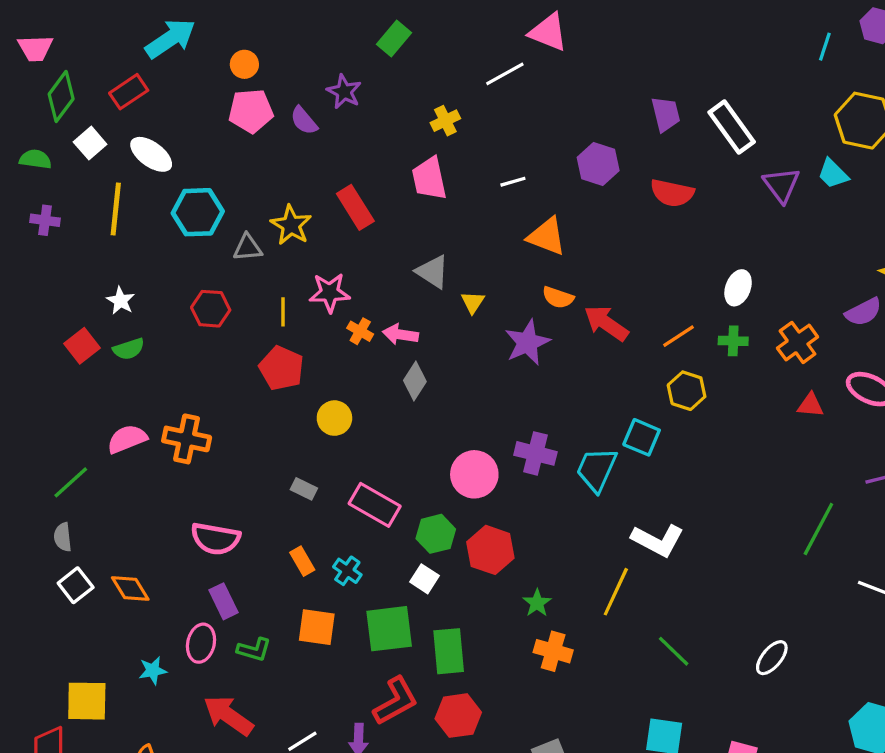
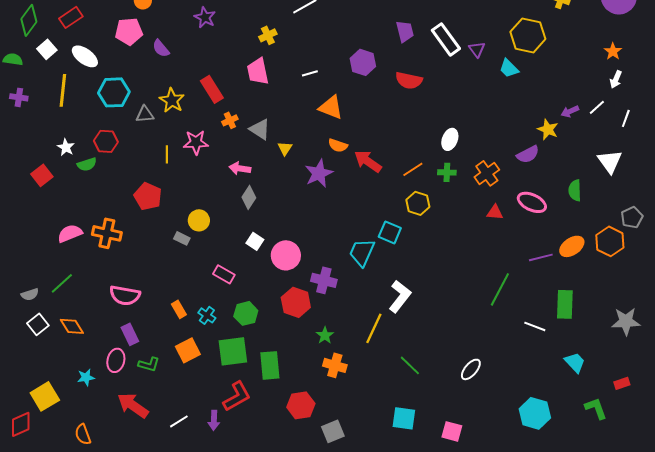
pink pentagon: (251, 111) -> (129, 31), moved
purple semicircle: (304, 121) -> (161, 48), moved
purple triangle: (781, 185) -> (477, 49), moved, size x0.7
red hexagon: (211, 309) -> (106, 141), moved
orange cross: (360, 331) -> (230, 120), moved, turned 35
green semicircle: (129, 349) -> (87, 164), moved
red pentagon: (281, 368) -> (148, 196), moved
purple cross: (535, 453) -> (324, 280), moved
green line: (71, 482) -> (62, 283), moved
gray rectangle: (304, 489) -> (182, 238), moved
pink rectangle: (375, 505) -> (224, 274), size x0.7
green hexagon: (436, 534) -> (246, 313), moved
gray semicircle: (63, 537) -> (30, 294), turned -102
white L-shape: (658, 540) -> (400, 296), turned -80
white square: (424, 579) -> (255, 241), moved
orange square: (317, 627) -> (188, 350), turned -35
yellow square: (87, 701) -> (45, 396), turned -32
red hexagon: (458, 716) -> (301, 405), moved

